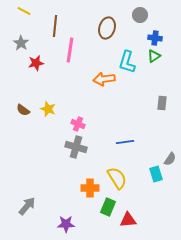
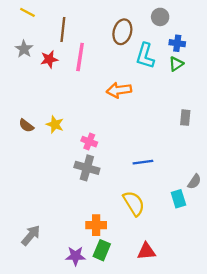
cyan L-shape: (127, 62) -> (145, 56), moved
red star: (36, 63) -> (49, 59), moved
orange cross: (90, 188) -> (96, 225), moved
green rectangle: (108, 207) -> (102, 250), moved

